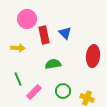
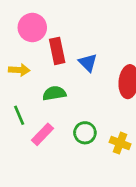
blue triangle: (65, 33) -> (88, 63), moved
green semicircle: (53, 64) -> (54, 93), moved

